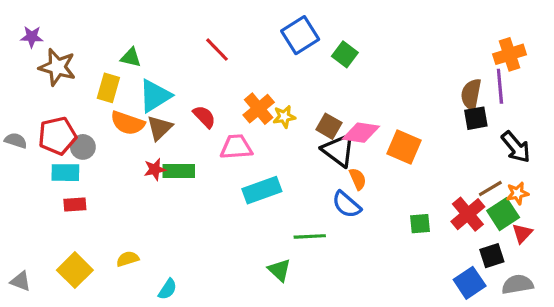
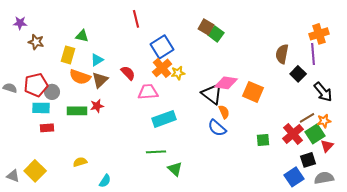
blue square: (300, 35) -> (162, 47), moved
red line: (217, 50) -> (136, 19), moved, turned 30
brown star: (57, 67) -> (36, 42), size x0.7
brown semicircle: (471, 94) -> (282, 54), moved
cyan triangle: (155, 96) -> (97, 60), size x0.6
black square: (476, 118) -> (298, 74), turned -35
brown square: (329, 126) -> (206, 27), moved
green rectangle: (179, 171) -> (77, 111), moved
green line: (310, 236) -> (156, 152), moved
yellow square: (75, 270) -> (35, 171), moved

